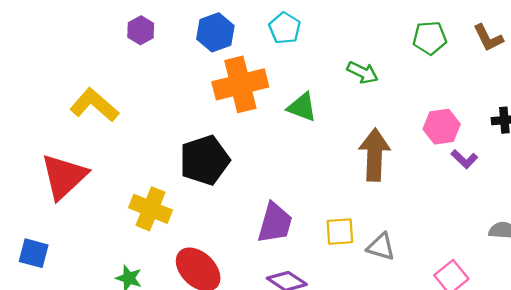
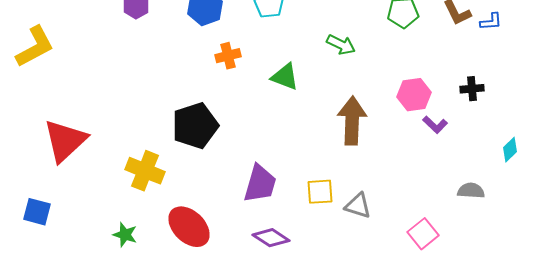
orange cross: (240, 84) -> (228, 56), size x0.5
yellow L-shape: (94, 105) -> (35, 47), moved, turned 111

